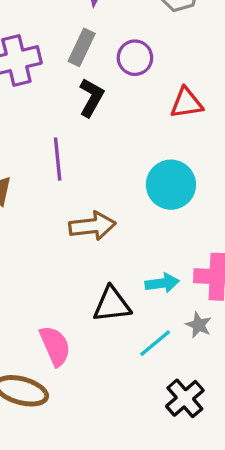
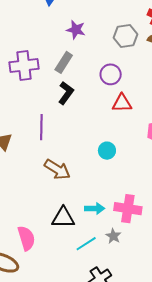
purple circle: (135, 58) -> (111, 74), moved
cyan circle: (171, 185) -> (107, 151), size x0.6
brown arrow: (92, 226) -> (57, 169), turned 32

